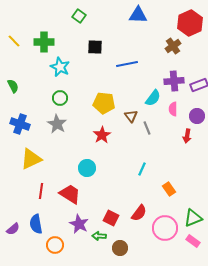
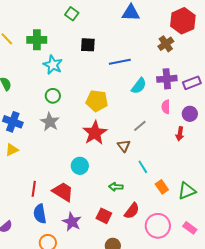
cyan semicircle: (153, 98) -> (139, 86), moved
brown triangle: (131, 116) -> (124, 146), moved
gray line: (147, 128) -> (140, 126), turned 72
red star: (102, 135) -> (95, 133), size x1.4
yellow triangle: (31, 159) -> (12, 150), moved, size x0.6
cyan line: (142, 169) -> (143, 167), moved, turned -56
green triangle: (193, 218) -> (187, 191), moved
blue semicircle: (36, 224) -> (40, 214), moved
green arrow: (99, 236) -> (116, 187), moved
pink rectangle: (193, 241) -> (190, 228), moved

